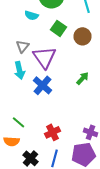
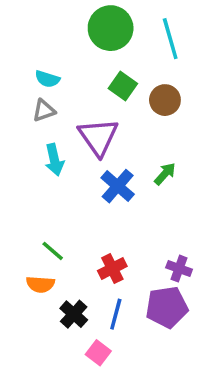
cyan semicircle: (32, 15) -> (47, 79), moved
gray triangle: (22, 46) -> (44, 111), moved, turned 32
blue cross: (42, 85) -> (118, 186), moved

